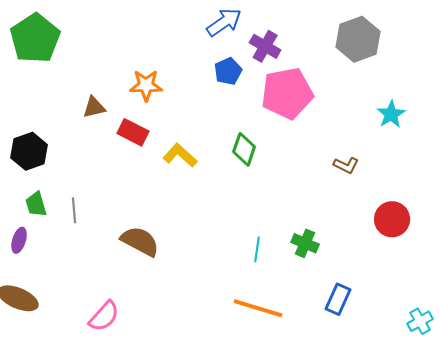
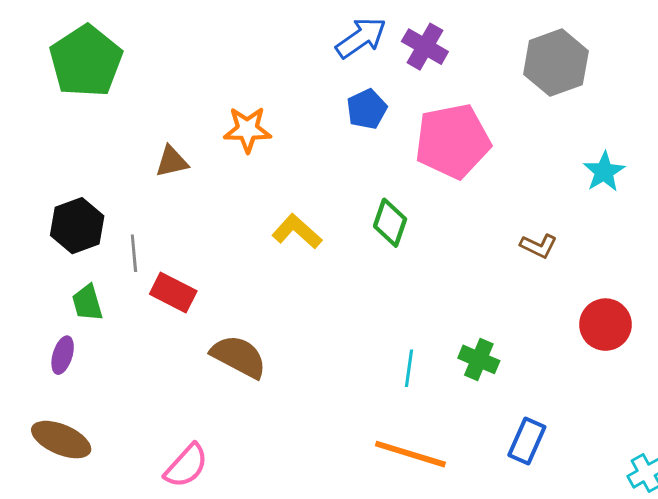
purple cross: (265, 46) -> (425, 47), moved
red rectangle: (133, 132) -> (173, 293), moved
gray line: (74, 210) -> (134, 253), moved

